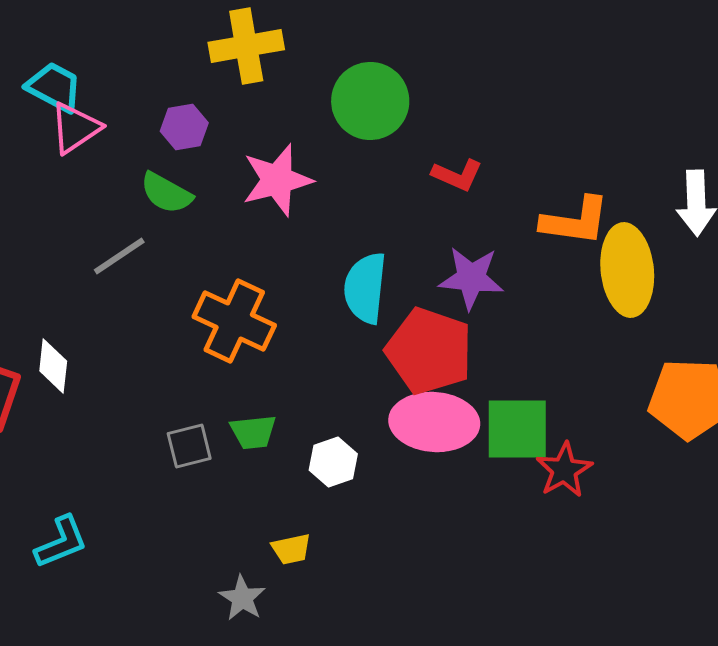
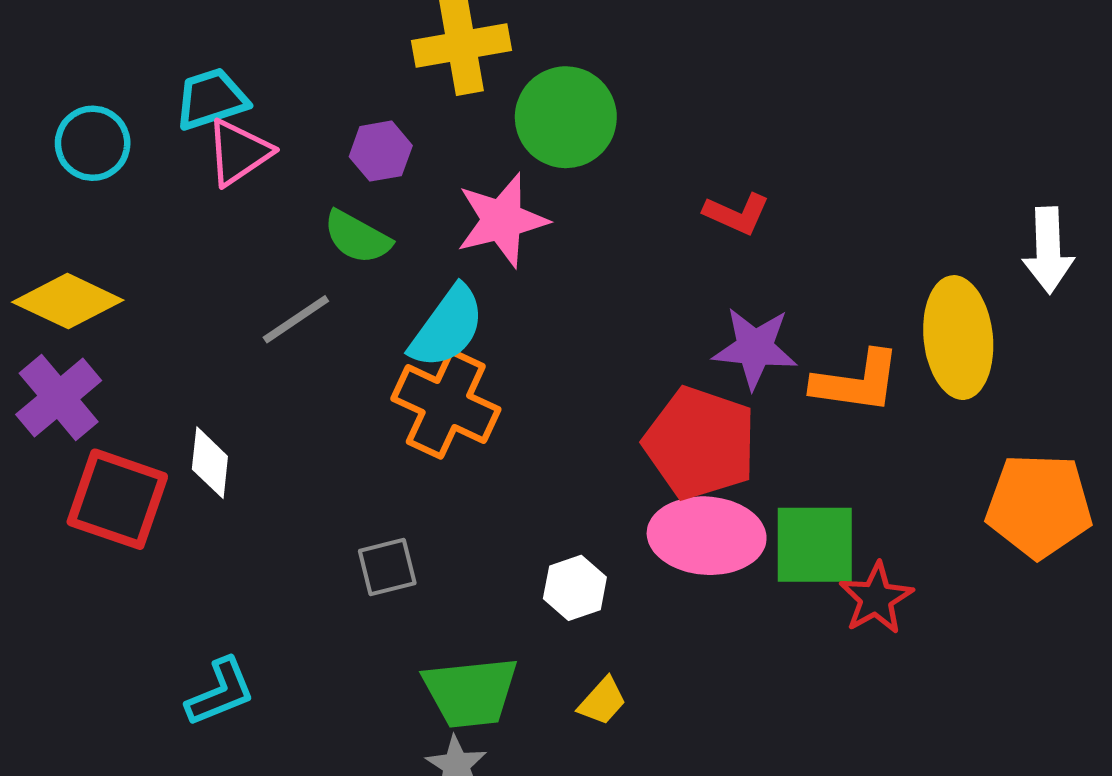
cyan trapezoid: (54, 87) -> (211, 99), turned -46
green circle: (370, 101) -> (566, 117), moved
orange L-shape: (575, 221) -> (857, 382), moved
cyan semicircle: (365, 288) -> (447, 327), moved, turned -150
green trapezoid: (253, 432) -> (471, 692), moved, size x1.6
yellow trapezoid: (291, 549) -> (602, 701), moved, turned -36

